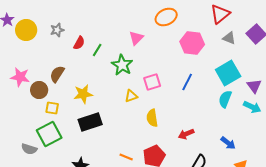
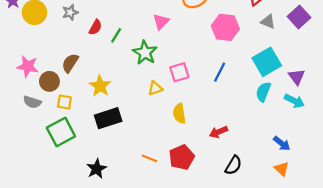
yellow star: (83, 94) -> (100, 86), turned -30
blue arrow: (228, 143) -> (282, 143), moved
gray semicircle: (29, 149) -> (32, 102), moved

